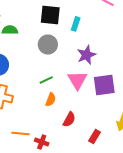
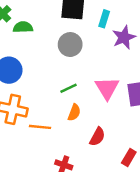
purple star: (86, 55) -> (124, 37), moved
orange line: (21, 134) -> (40, 127), moved

